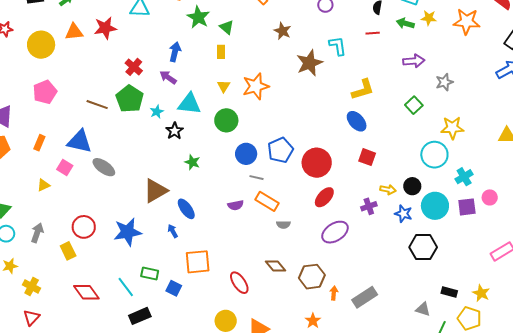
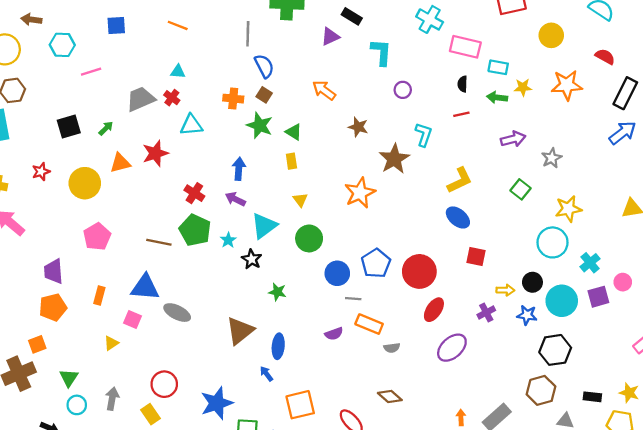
cyan L-shape: (338, 46) -> (424, 135), turned 35
orange star: (256, 86) -> (360, 193), moved
cyan triangle: (189, 104) -> (264, 226), turned -35
blue ellipse: (186, 209) -> (278, 346), turned 50
blue star: (128, 232) -> (217, 403), moved
brown hexagon: (312, 277) -> (541, 390), moved

